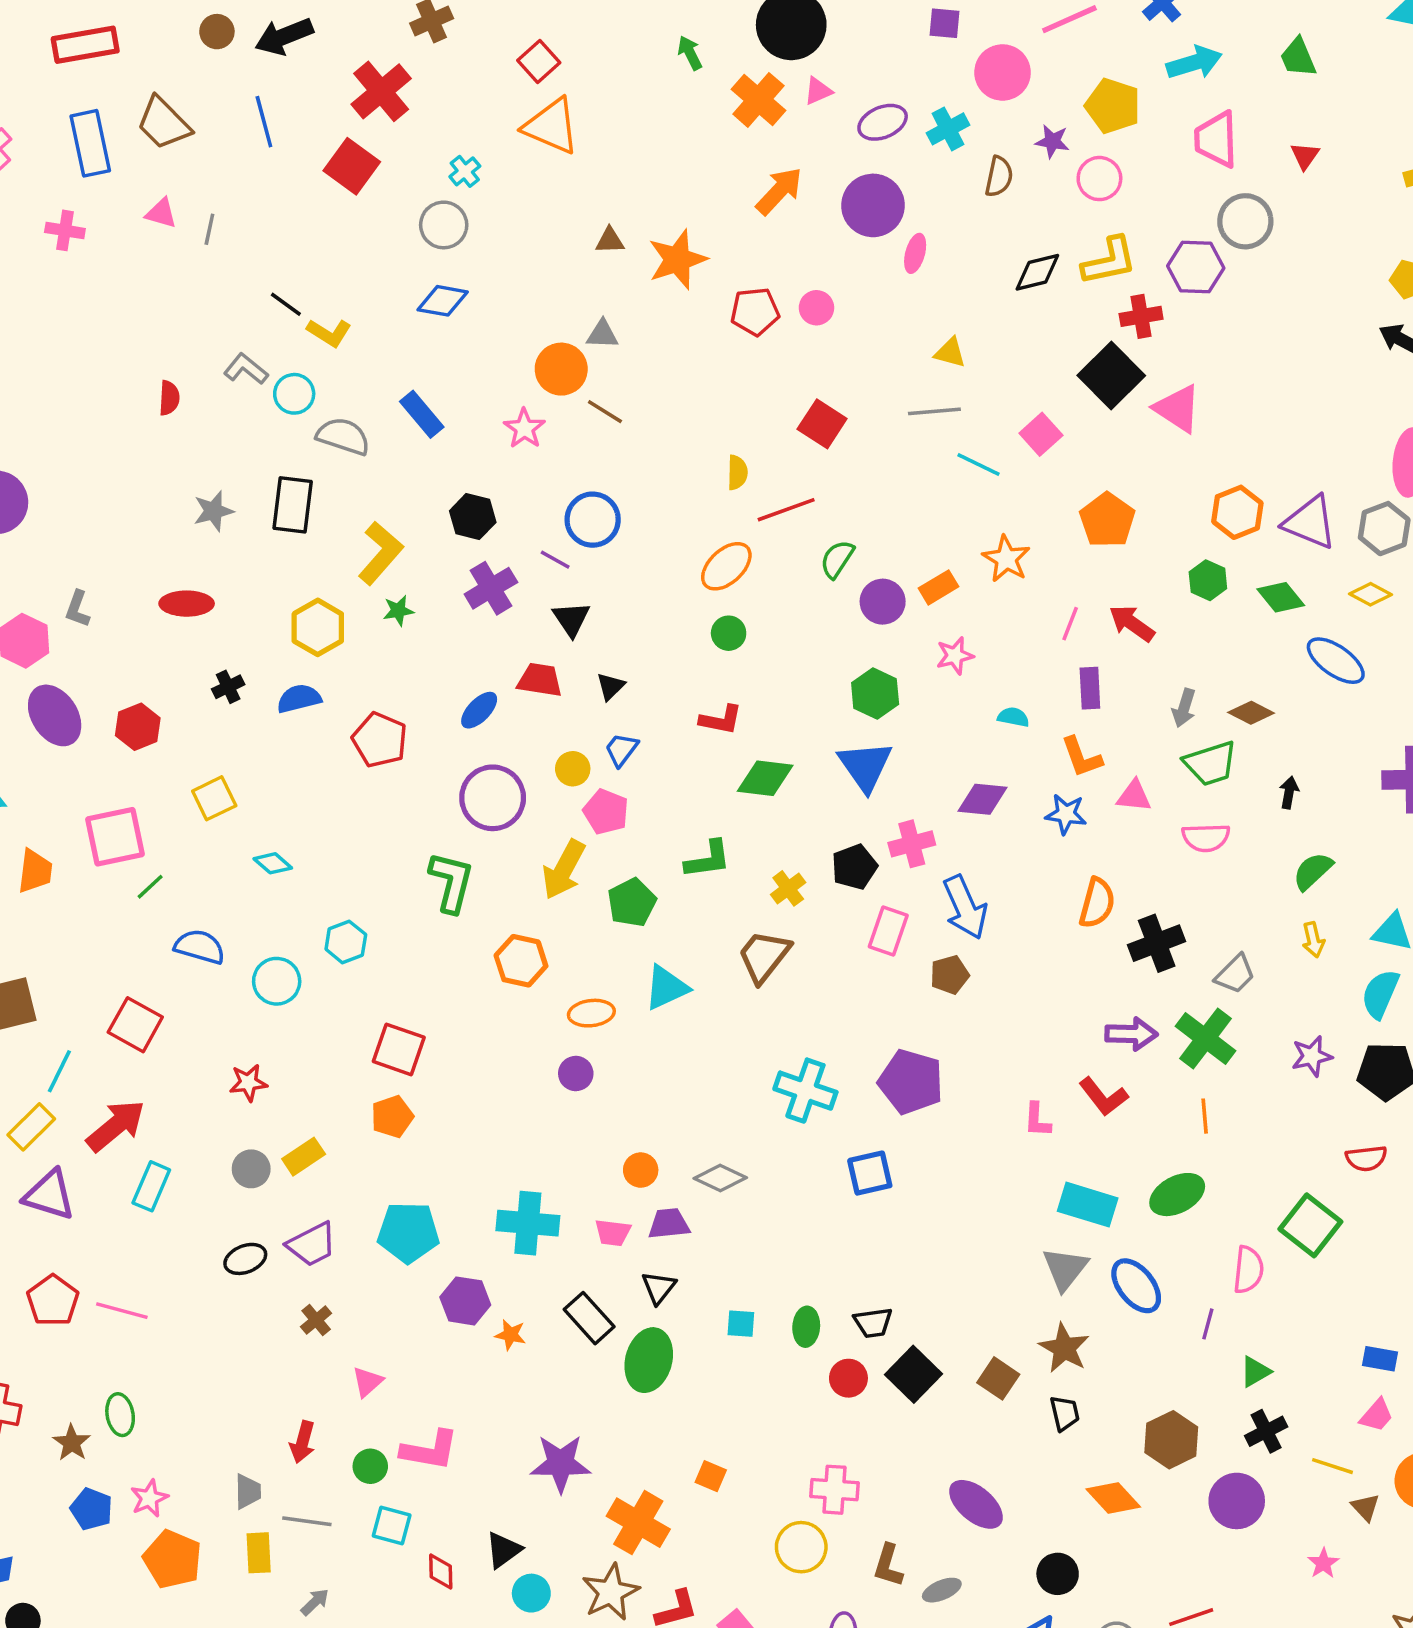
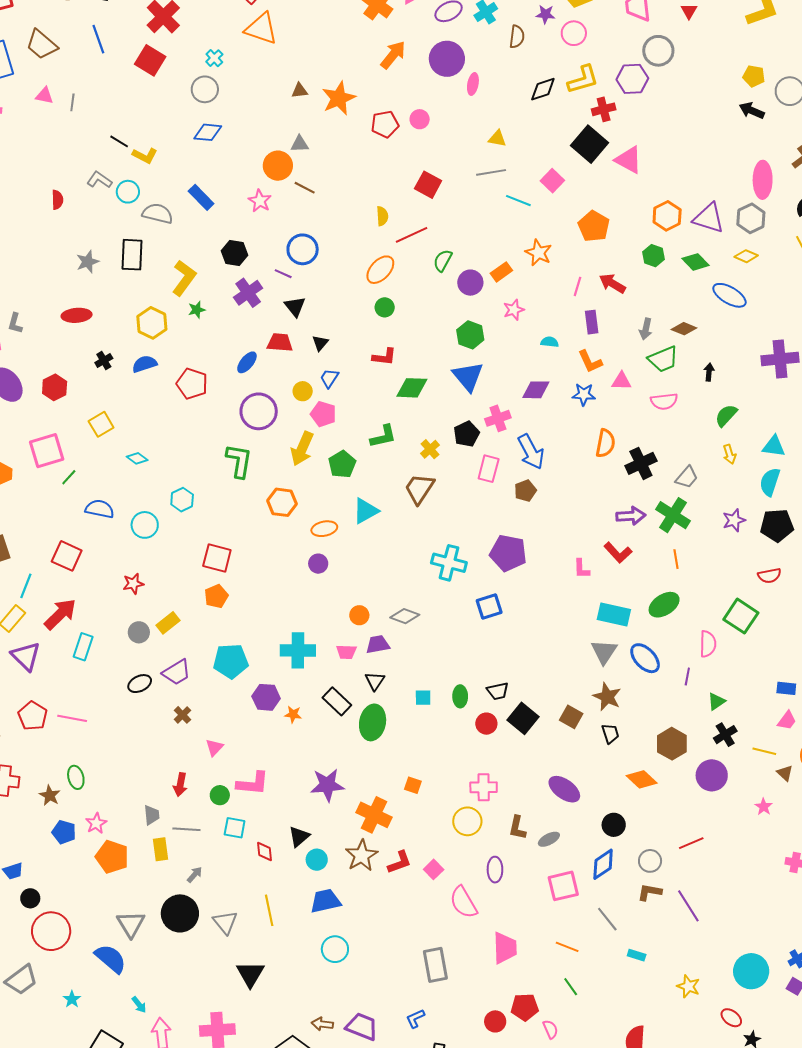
purple triangle: (49, 1195) -> (26, 656), turned 32

